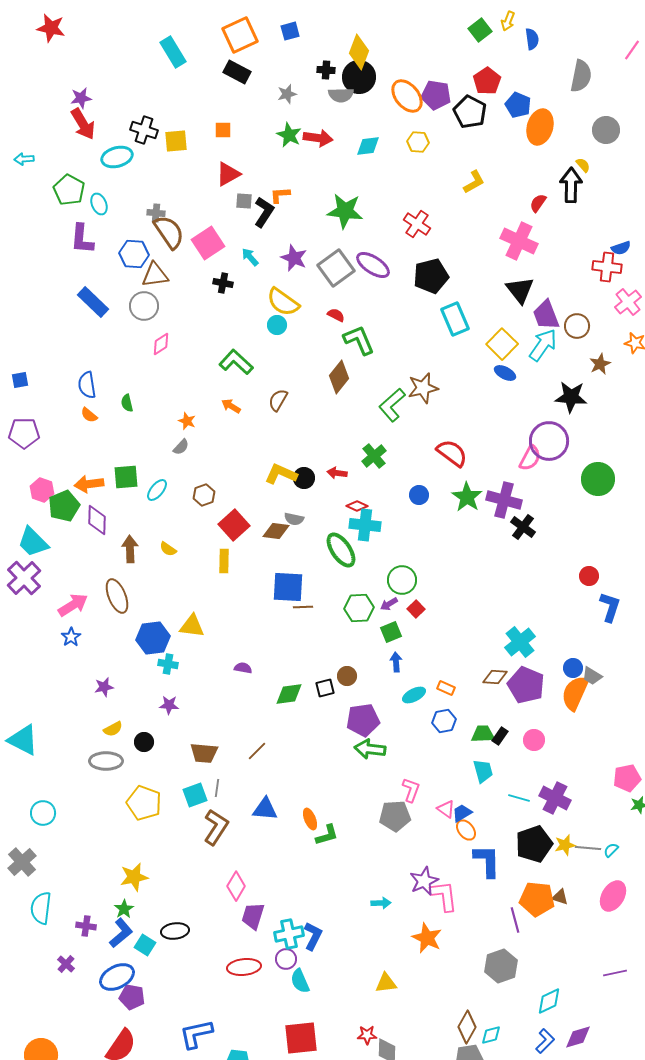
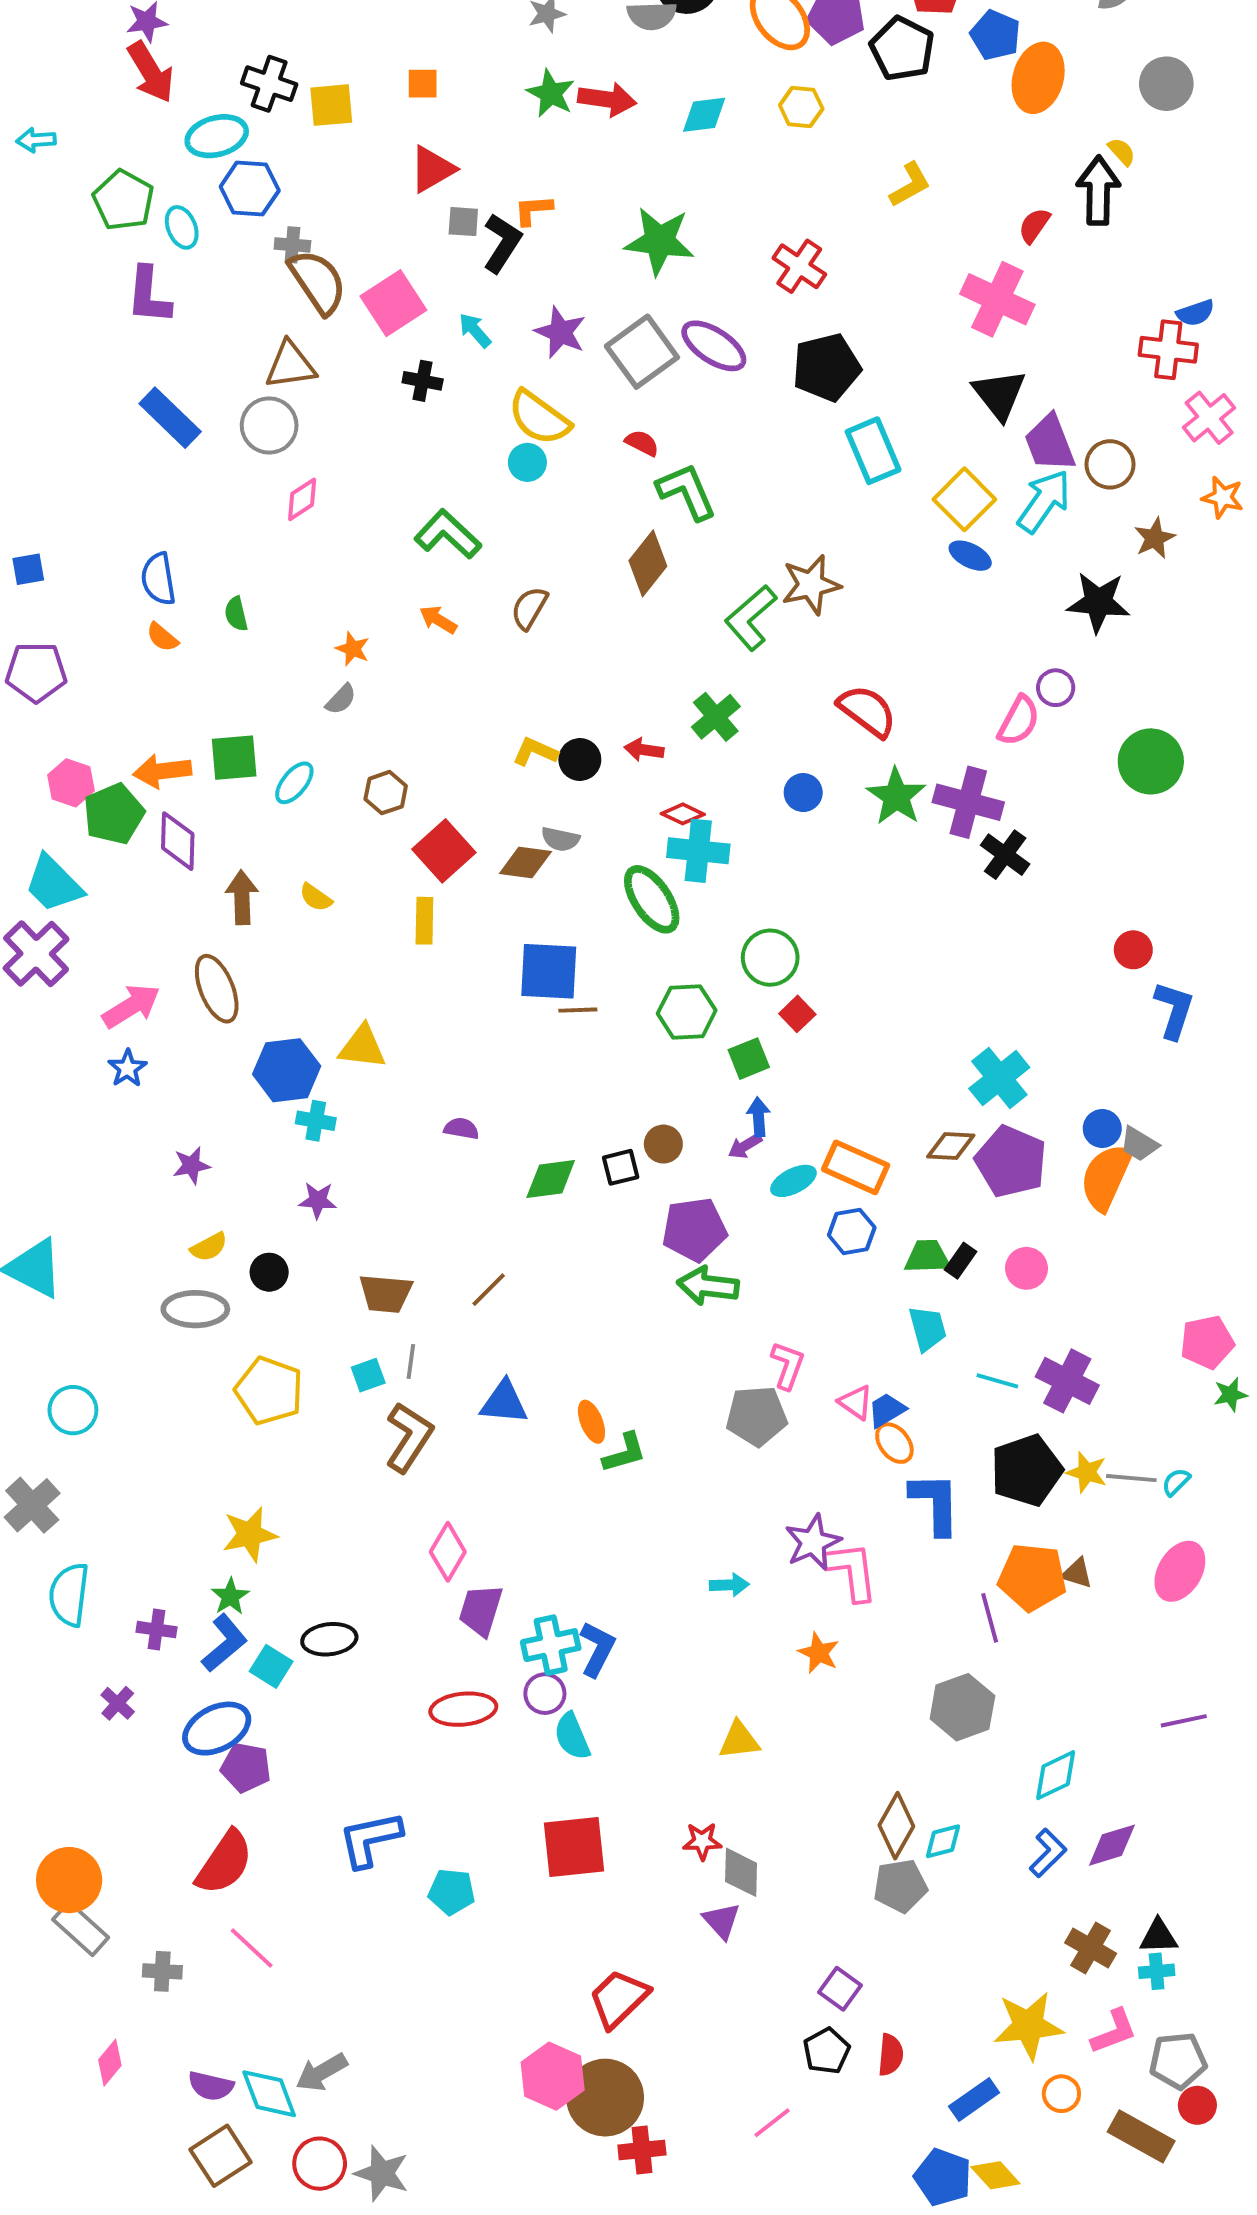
blue hexagon: (134, 254) -> (250, 189), moved
purple circle: (549, 441) -> (1056, 688), size x0.5
yellow L-shape: (281, 474) -> (535, 752), size x0.7
purple arrow: (389, 604) -> (745, 1146), moved
orange rectangle: (446, 688) -> (856, 1167), size x1.8
cyan square: (195, 795) -> (368, 1375), size x0.7
yellow star: (565, 845) -> (1087, 1472), turned 30
orange star: (427, 938) -> (819, 1653), size x0.7

